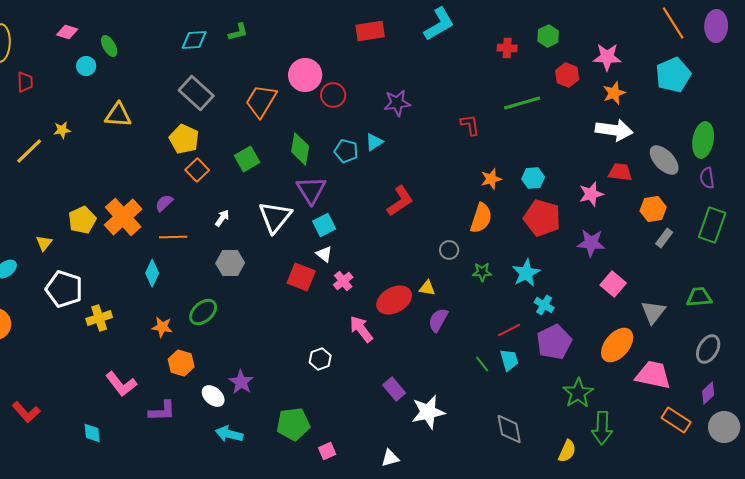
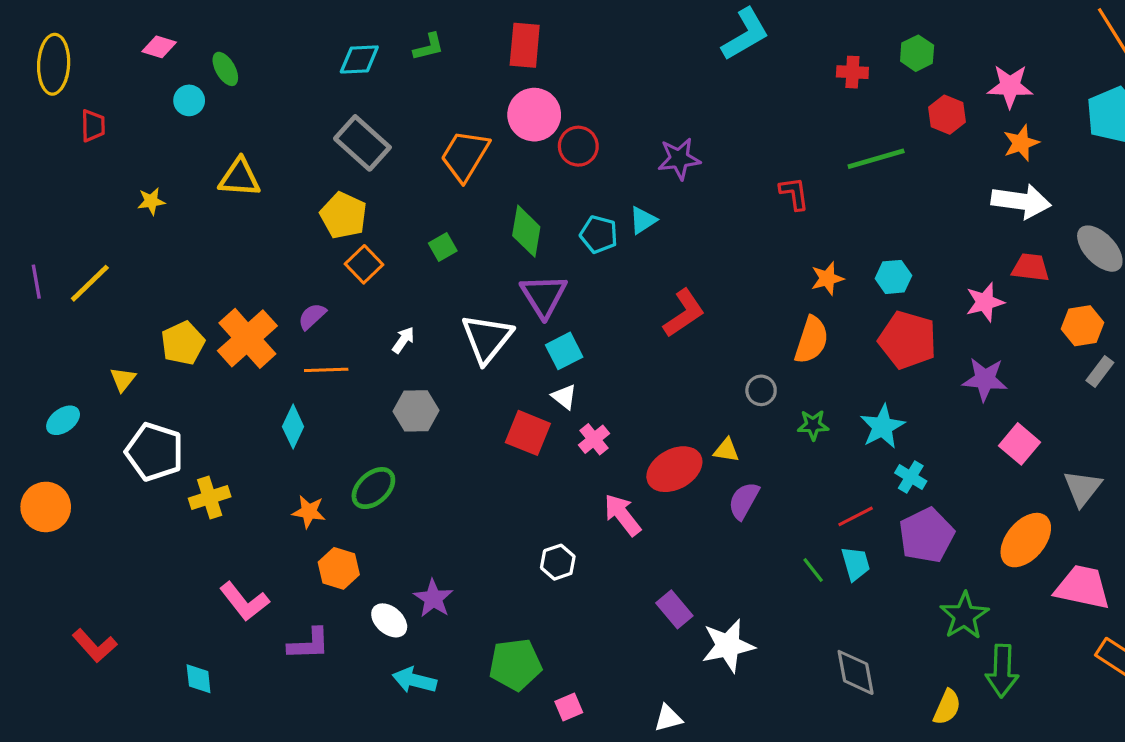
red rectangle: (370, 31) -> (525, 45), moved, turned -76
yellow line: (29, 151) -> (90, 283), moved
green square: (247, 159) -> (443, 247), size x0.7

